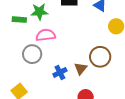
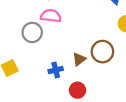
blue cross: (60, 72) -> (56, 70), moved

